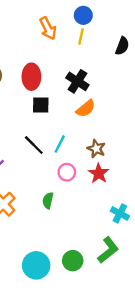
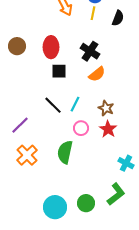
black semicircle: (122, 46) -> (118, 18), moved
green semicircle: (48, 200) -> (65, 152), size x1.6

